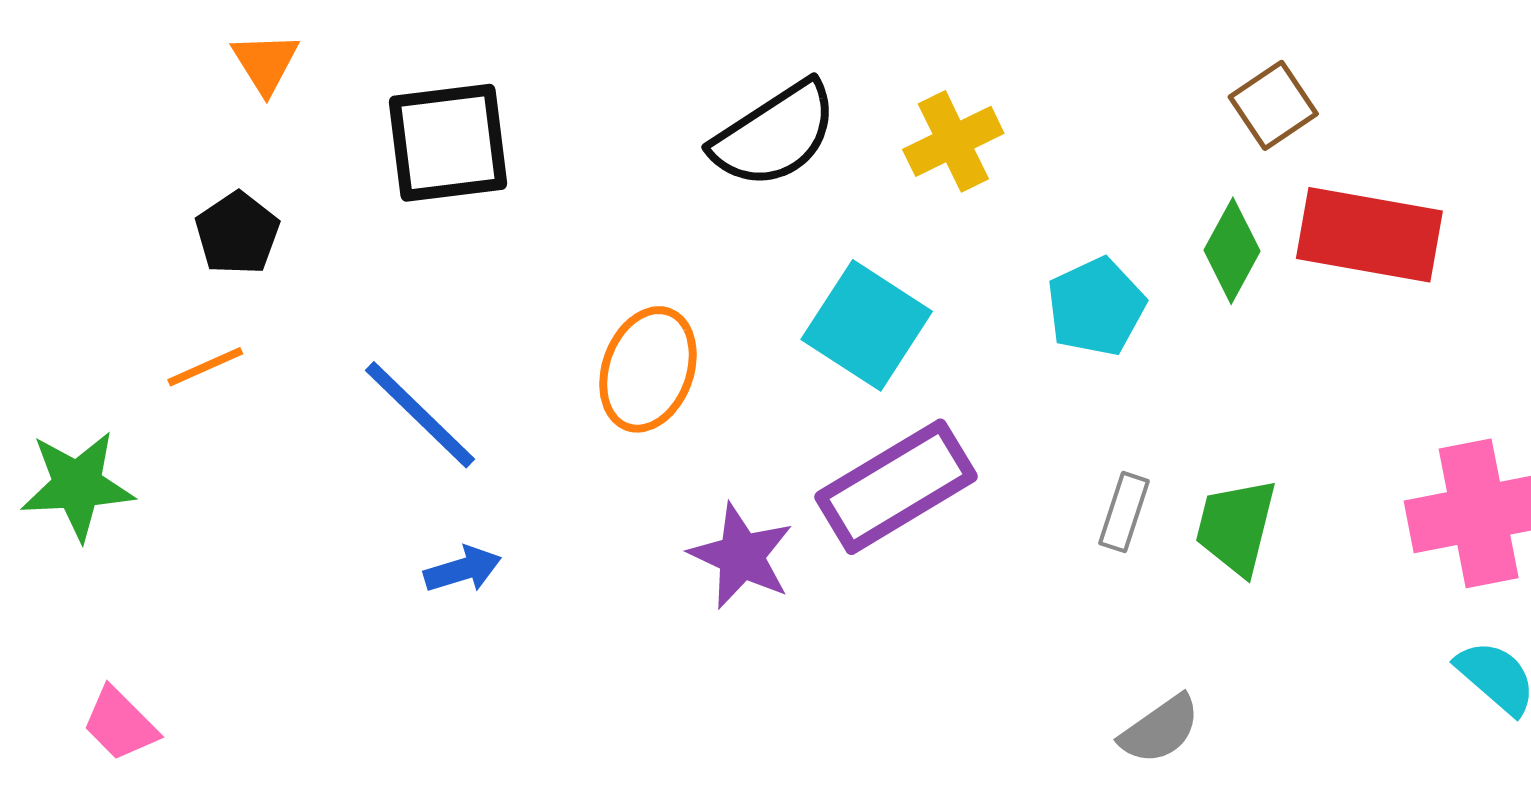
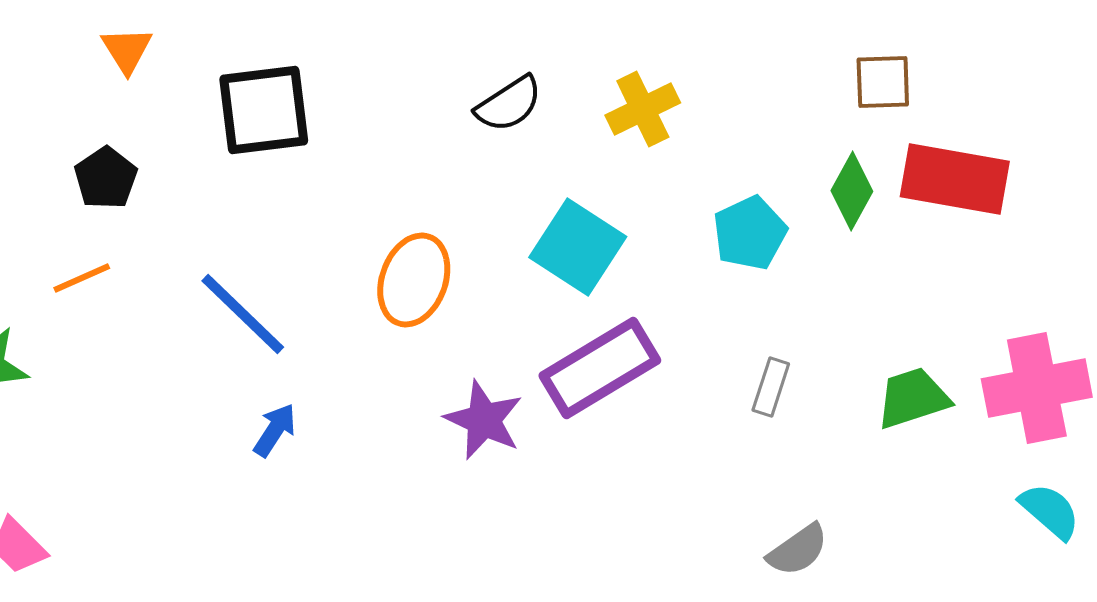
brown square: (1273, 105) -> (883, 82), turned 32
black semicircle: (775, 135) -> (509, 104), size x0.7
green trapezoid: (1236, 527) -> (913, 398), moved, turned 58
blue arrow: (463, 569) -> (275, 430), turned -40

